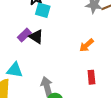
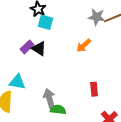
orange arrow: (87, 45) -> (84, 45), moved

